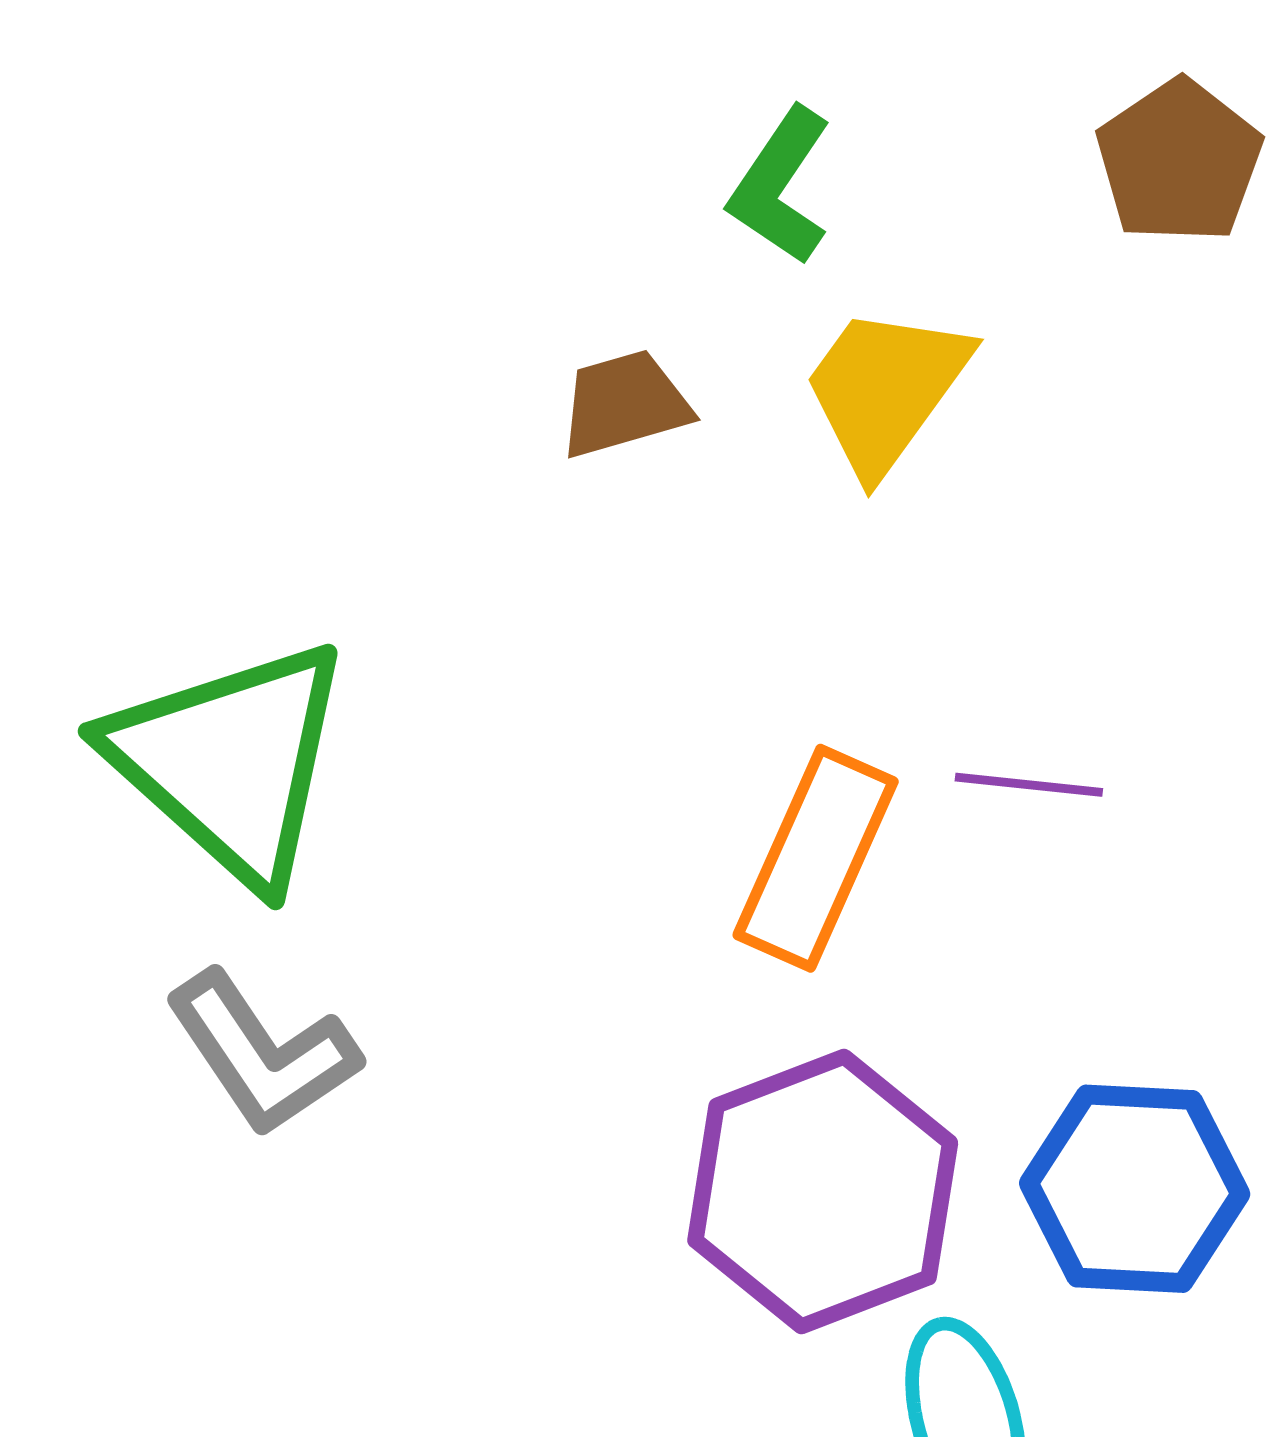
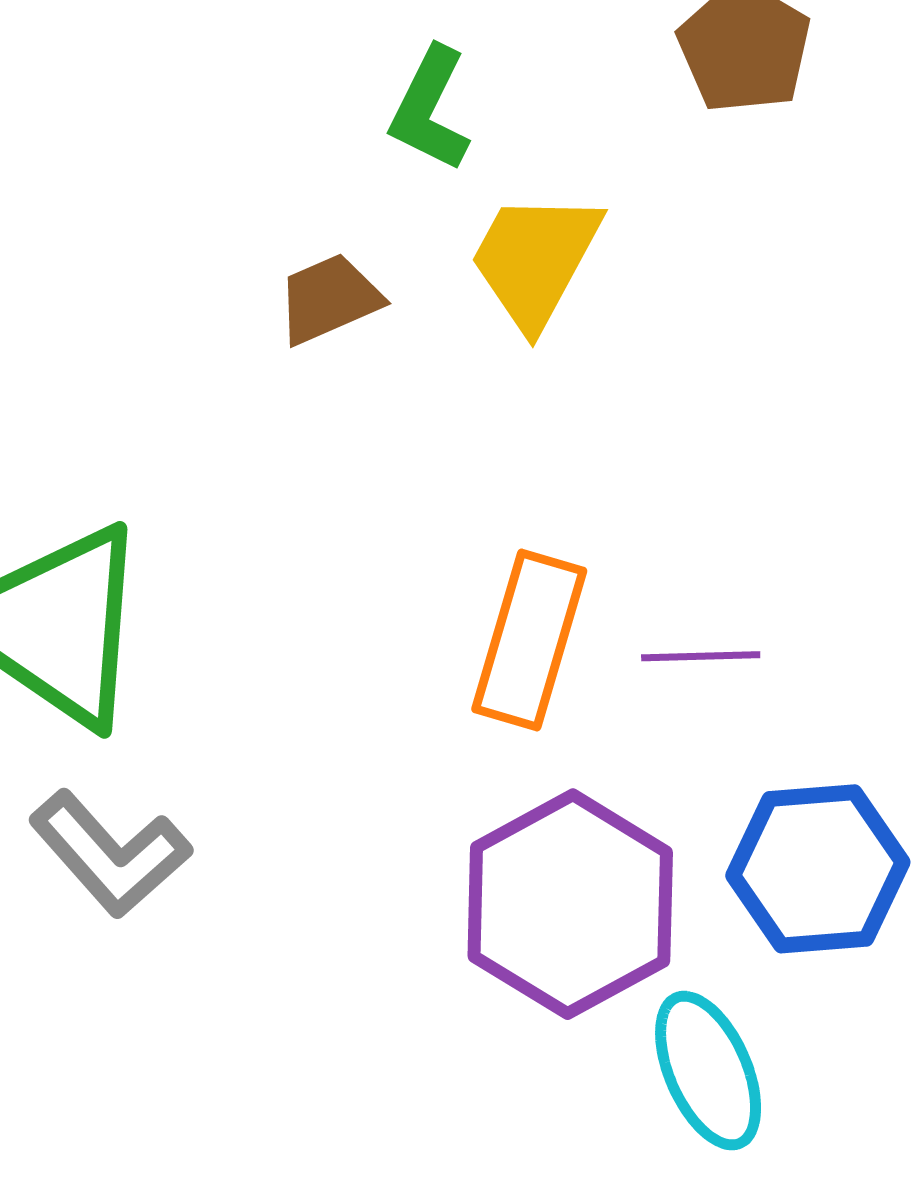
purple line: (1029, 785) -> (701, 656), moved

